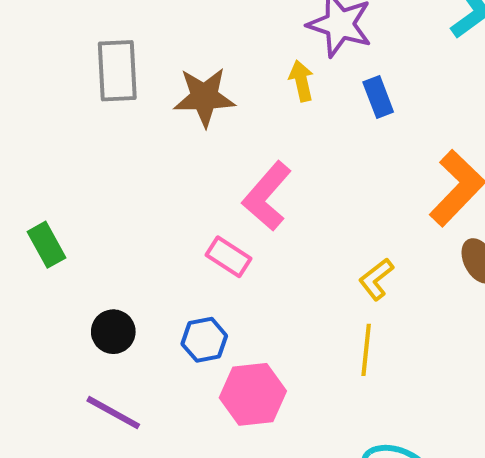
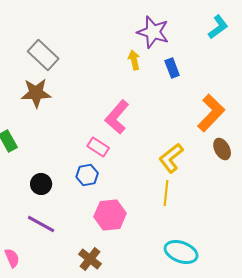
gray rectangle: (117, 71) -> (43, 55), turned -44
brown star: (204, 97) -> (36, 93), moved
yellow L-shape: (376, 279) -> (171, 158), size x1.4
blue hexagon: (204, 340) -> (87, 175), moved

